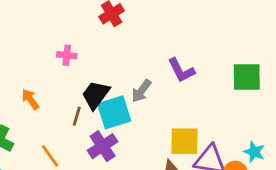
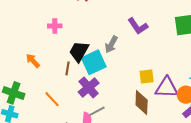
yellow square: (184, 141) -> (147, 76), size x0.7

